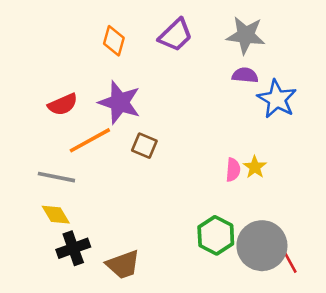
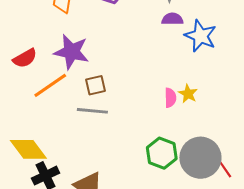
brown square: (144, 146) -> (95, 85), turned -30
gray line: (56, 177) -> (92, 111), moved
yellow diamond: (56, 215) -> (28, 149), size x1.5

